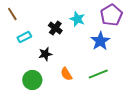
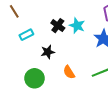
cyan star: (77, 19) -> (77, 26), moved

